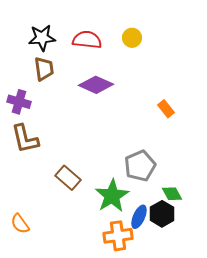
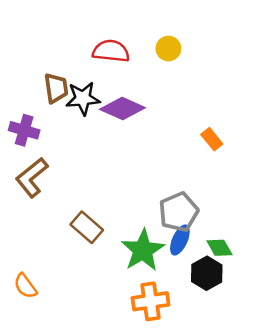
black star: (42, 38) -> (83, 98), moved
brown L-shape: (25, 139) -> (32, 177), turned 64
blue ellipse: (139, 217) -> (180, 240), moved

